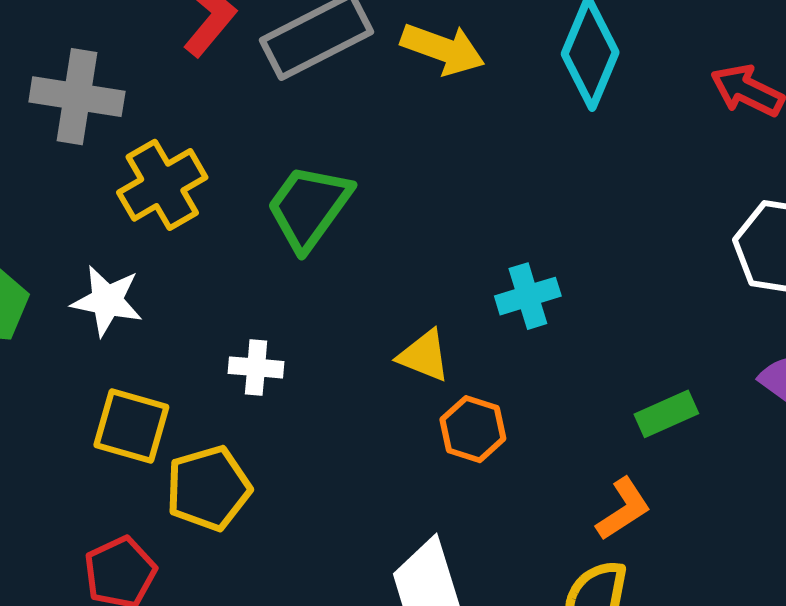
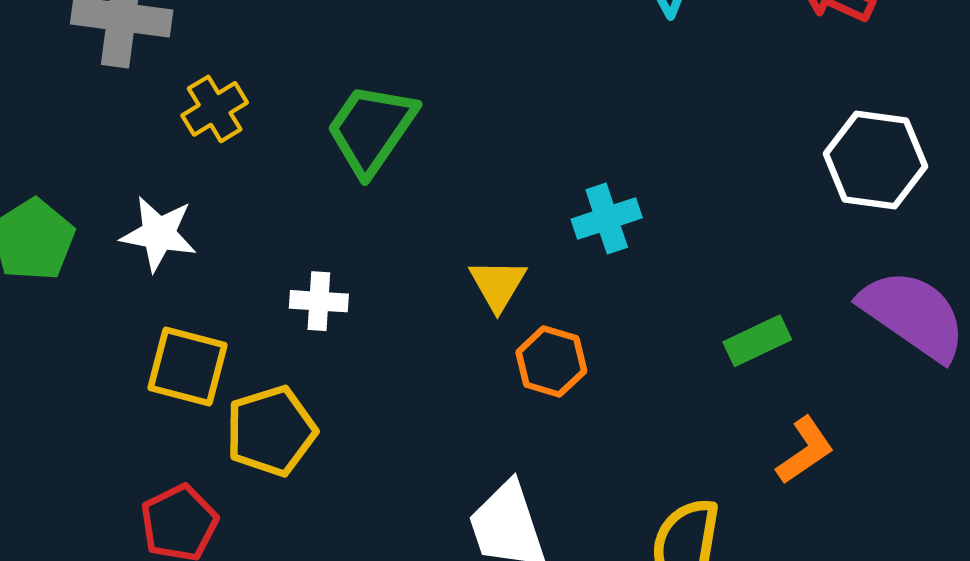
yellow cross: (162, 185) -> (215, 109), size x0.7
yellow triangle: (424, 356) -> (498, 285), turned 40
orange L-shape: (623, 509) -> (805, 450), moved

